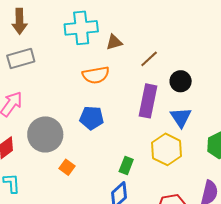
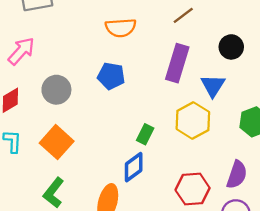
black circle: (181, 81) -> (231, 47), moved
gray circle: (45, 134) -> (56, 90), size x0.7
orange square: (67, 167) -> (57, 142), moved, size x1.8

